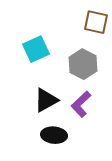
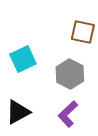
black triangle: (46, 100) -> (18, 112), moved

